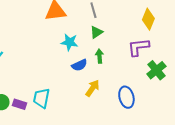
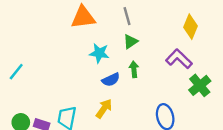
purple L-shape: (138, 47) -> (179, 59), turned 50
yellow arrow: (92, 88) -> (104, 109), moved

